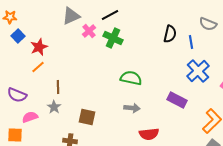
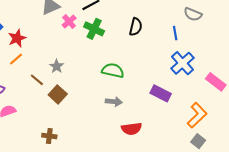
black semicircle: (170, 34) -> (136, 27), moved
brown line: (58, 87) -> (37, 80), turned -48
gray star: (54, 107) -> (57, 66), moved
brown square: (87, 117) -> (58, 94), moved, turned 30

